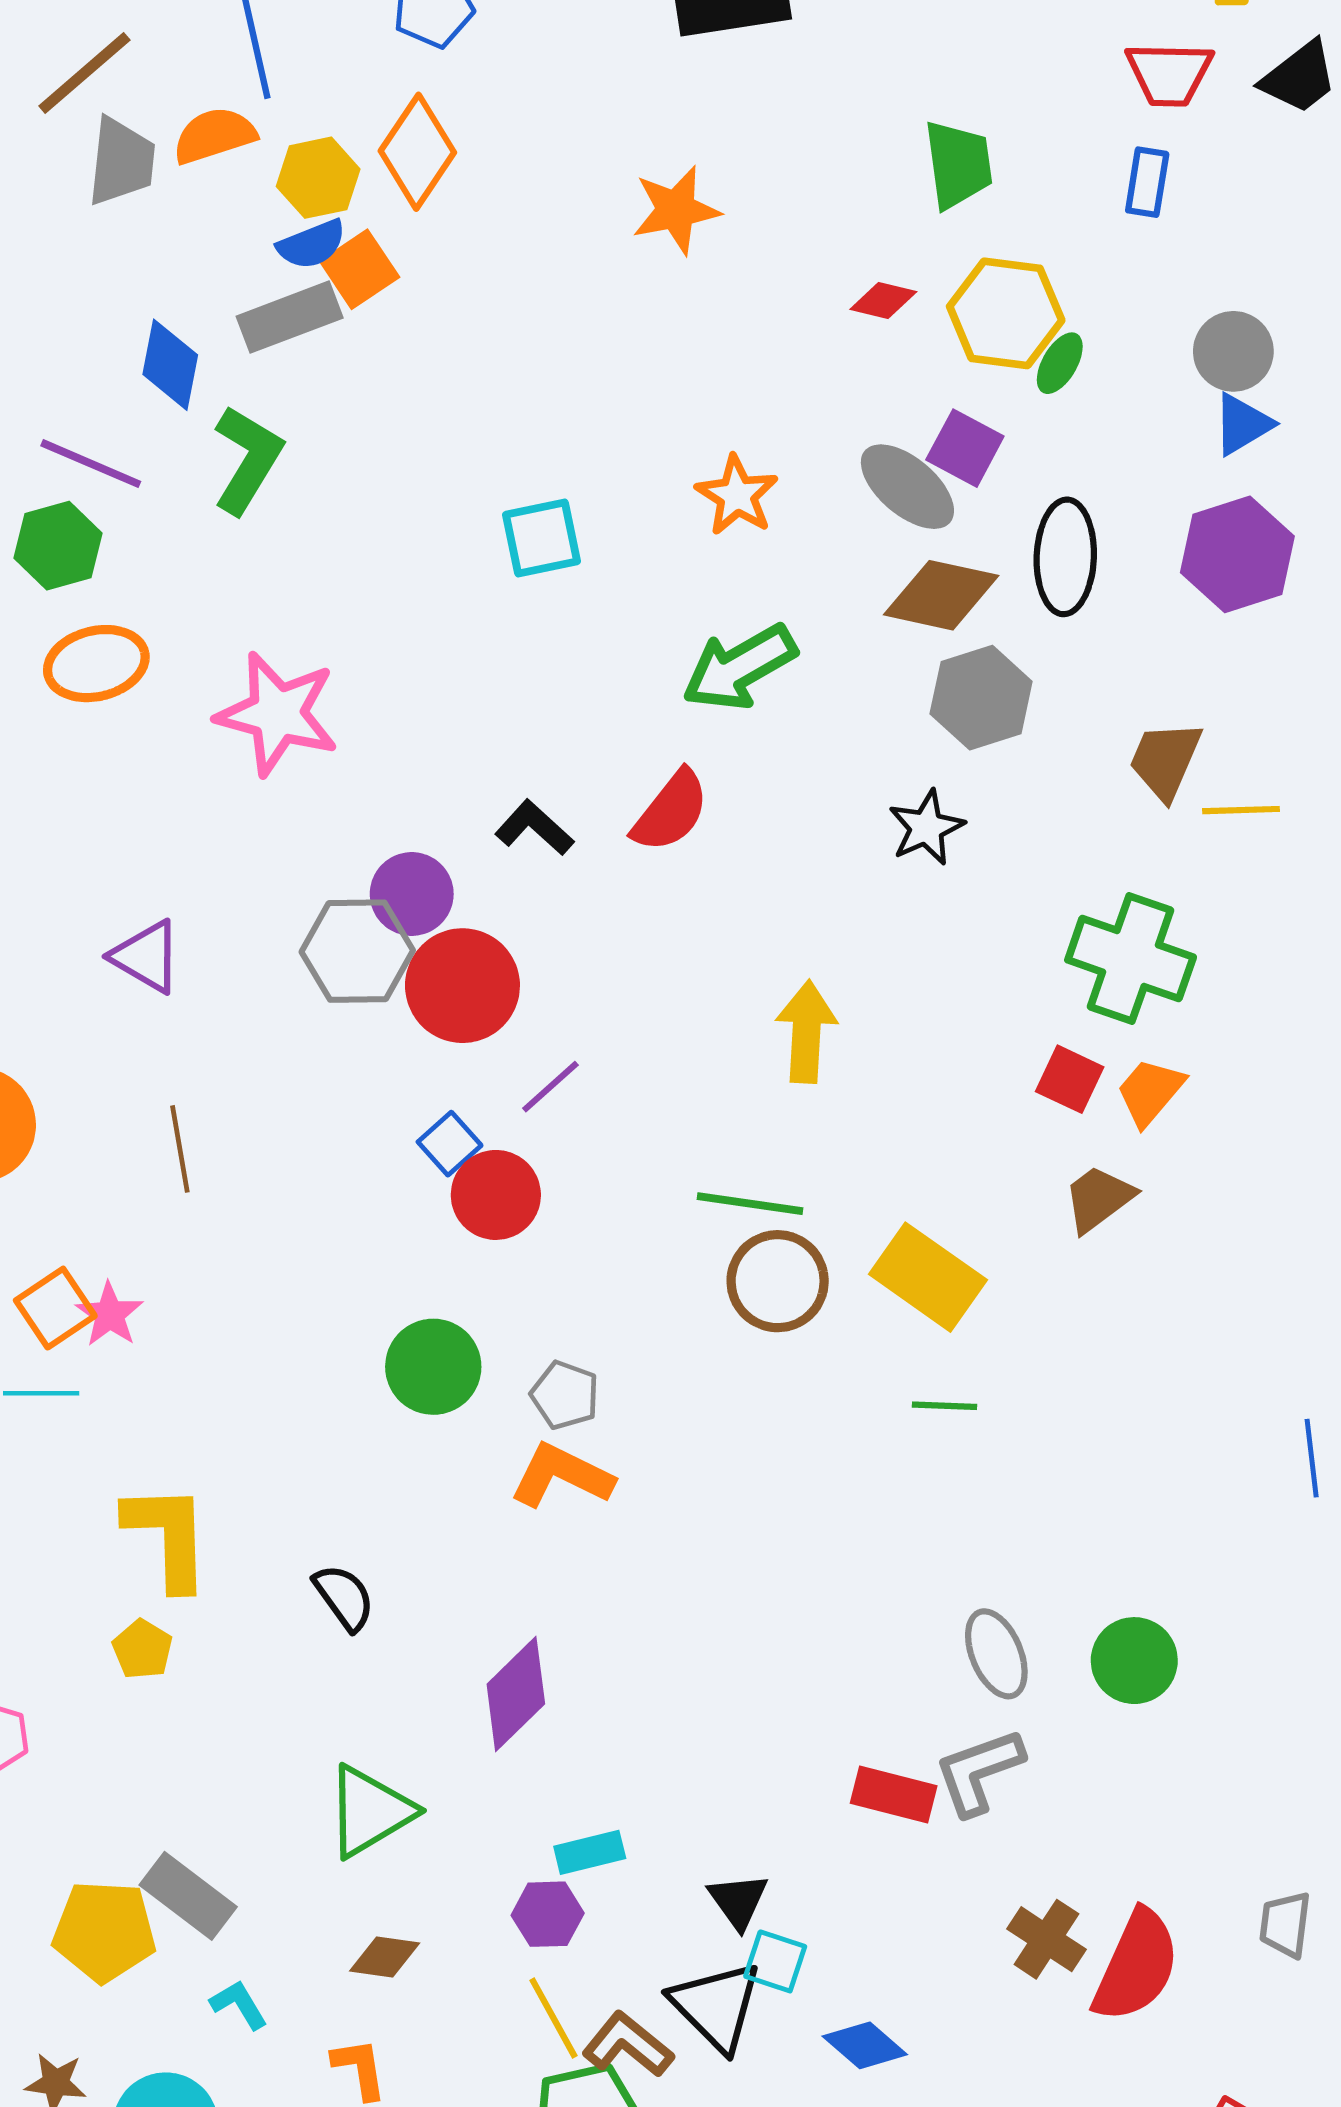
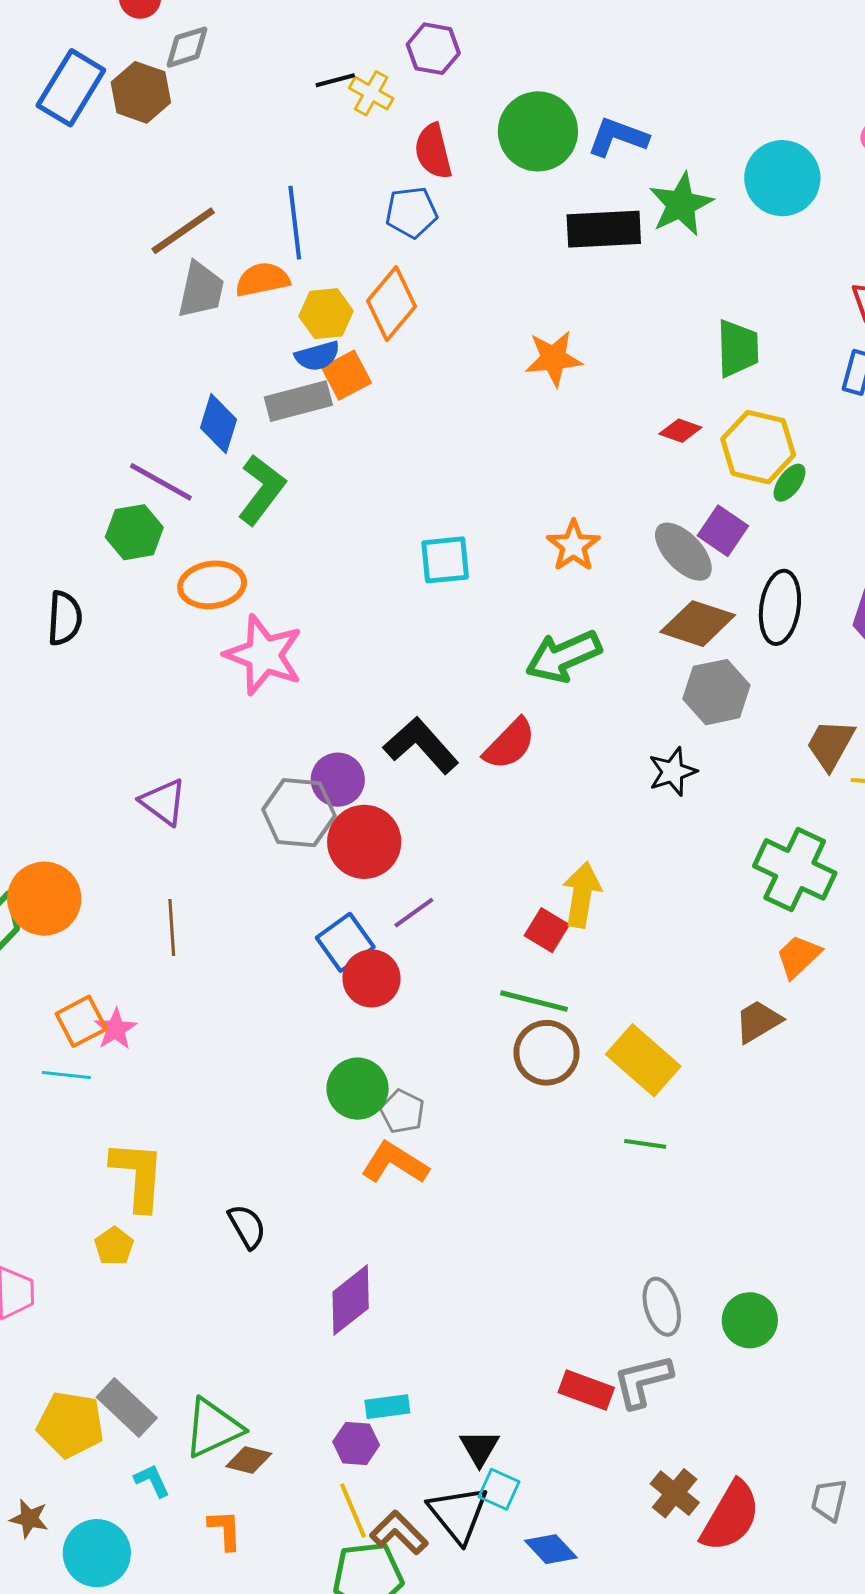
orange ellipse: (96, 664) -> (212, 585), moved
black L-shape: (534, 828) -> (421, 745), size x1.5
red square: (1070, 1079) -> (547, 930), moved
blue square: (450, 1144) -> (345, 942), size x1.4
green circle: (433, 1367) -> (358, 1089), moved
green triangle: (370, 1811) -> (213, 1428), moved

